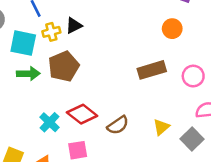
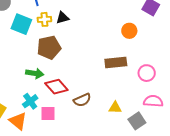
orange circle: (172, 29) -> (129, 31), moved
green arrow: (28, 74) -> (35, 73), moved
cyan cross: (49, 122) -> (30, 101), moved
yellow triangle: (161, 127) -> (115, 108), turned 32

